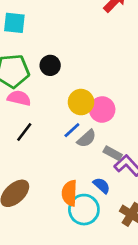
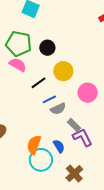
yellow circle: (81, 102) -> (63, 71), moved
pink circle: (102, 109) -> (88, 93), moved
black line: (24, 132) -> (38, 83), moved

